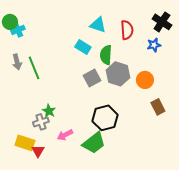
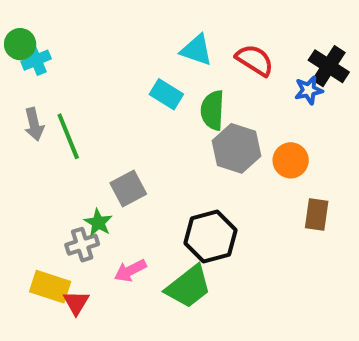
black cross: (162, 22) -> (329, 66), moved
red semicircle: (127, 30) -> (255, 60), turned -54
gray square: (92, 78) -> (128, 188), moved
brown rectangle: (158, 107) -> (317, 214), turned 35

